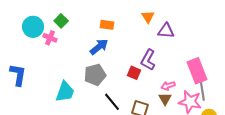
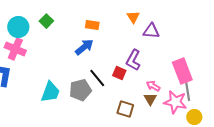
pink cross: (50, 38) -> (15, 49), moved, size x1.5
gray pentagon: (95, 75) -> (80, 90), moved
pink arrow: (168, 86) -> (153, 86), turned 48
black line: (112, 102) -> (97, 78), moved

